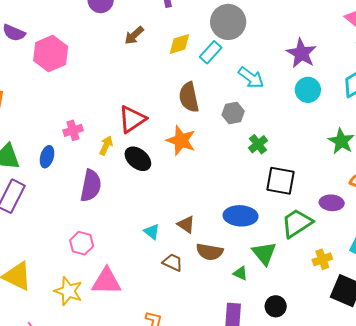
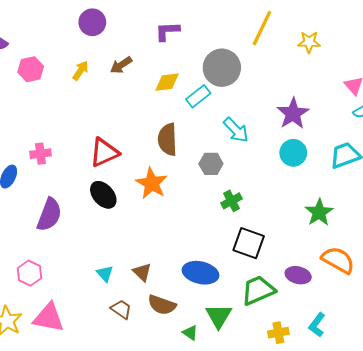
pink hexagon: (51, 53) -> (31, 69), size x0.7
yellow arrow: (106, 145) -> (80, 71), moved

